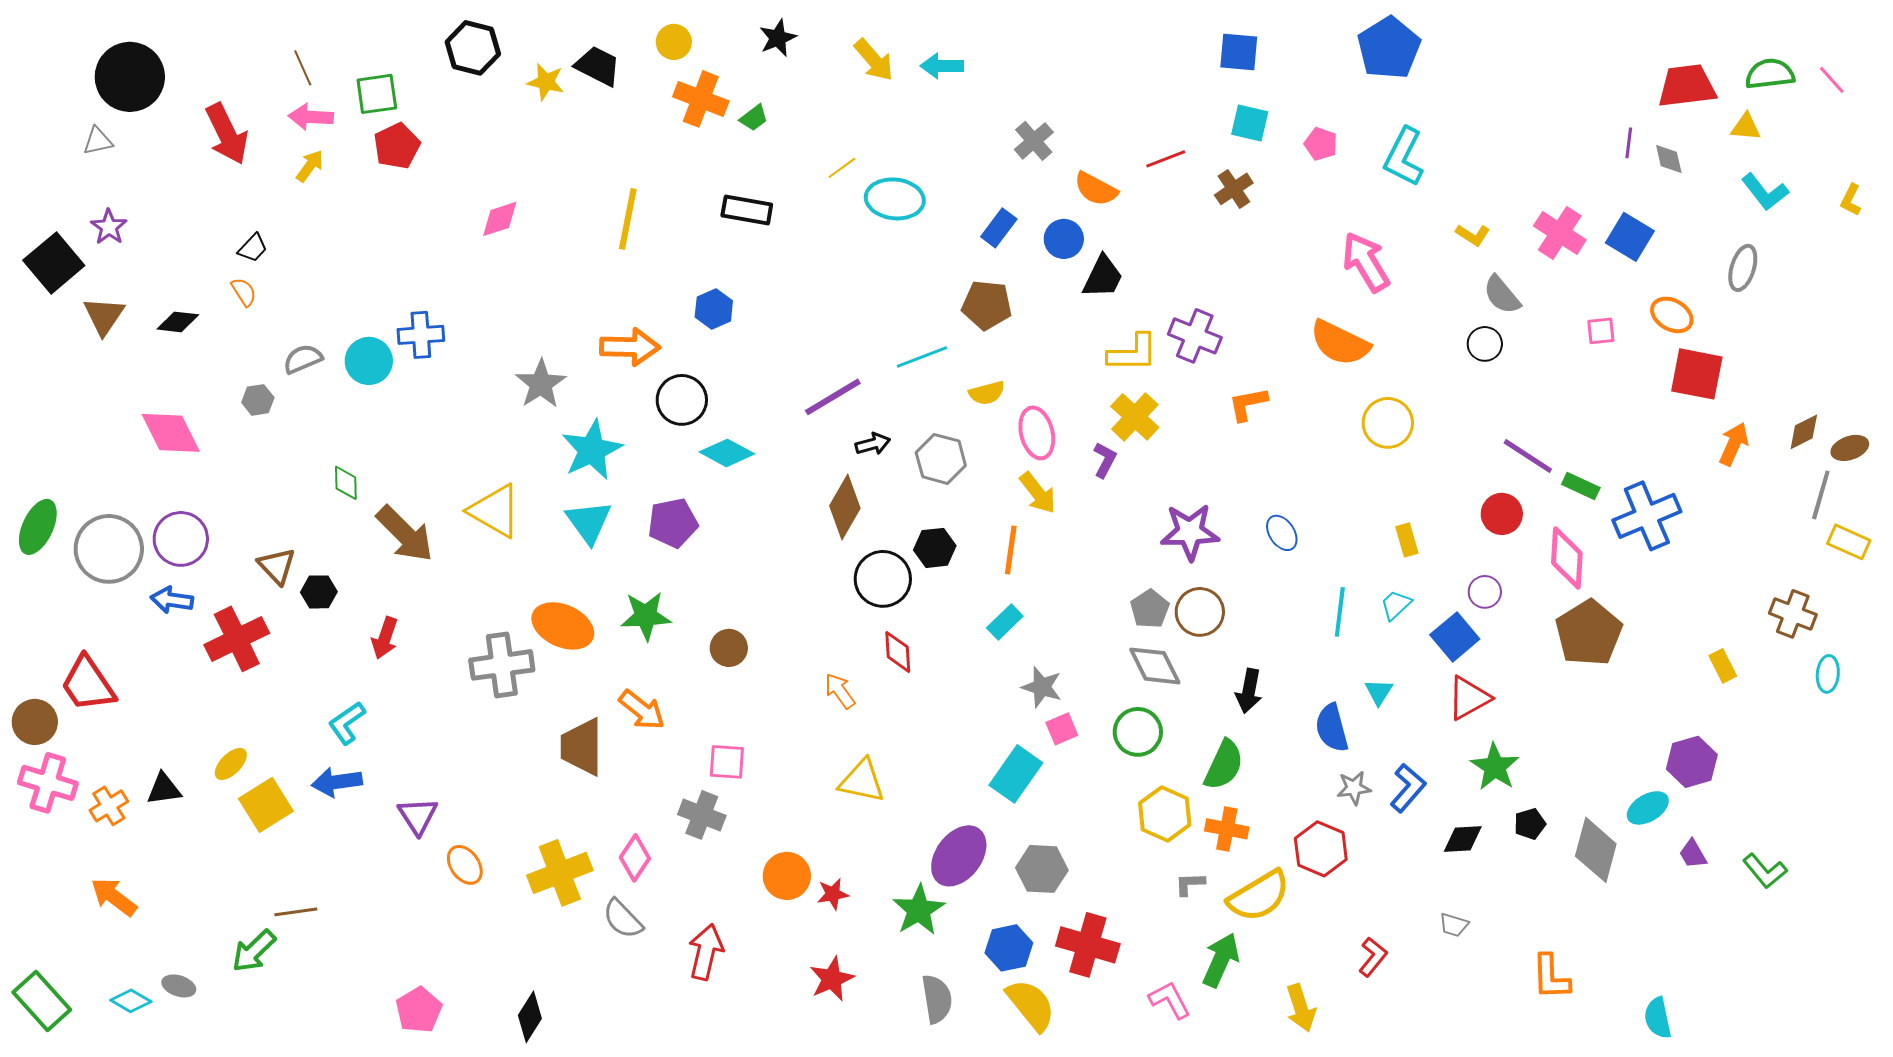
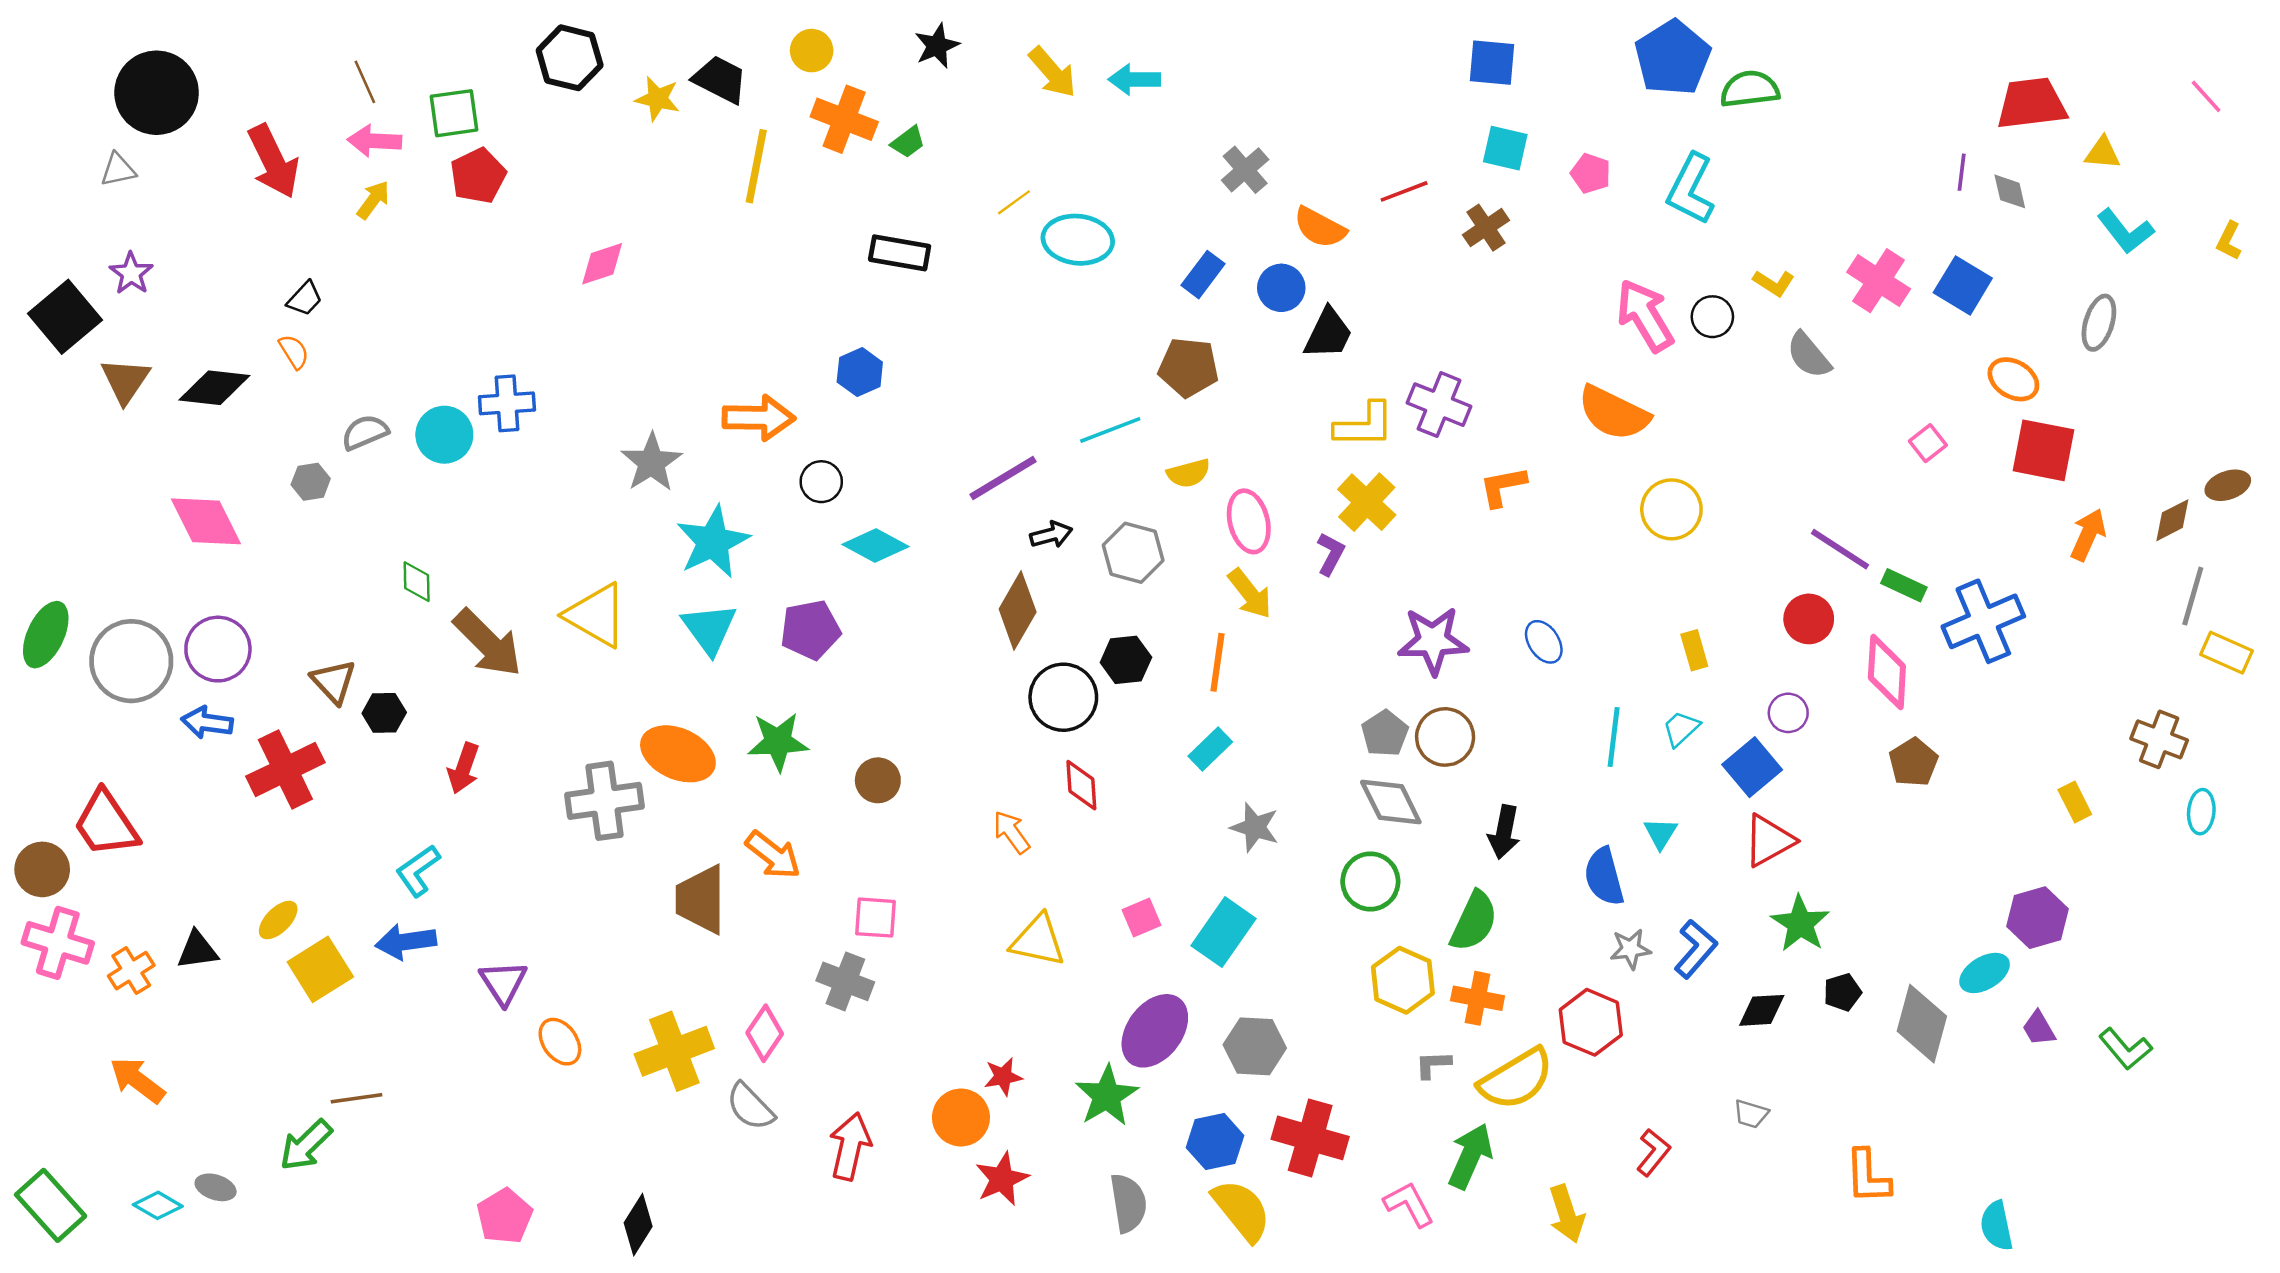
green semicircle: (1770, 74) -> (1750, 89), moved
yellow line: (628, 219) -> (756, 166), moved
black diamond: (178, 322) -> (214, 388), size x1.4
pink square: (1601, 331) -> (1928, 443), moved, turned -32
black circle: (1485, 344) -> (1712, 317), moved
black circle: (682, 400) -> (821, 482), size x0.7
brown ellipse: (1850, 448) -> (2228, 485), moved
brown pentagon: (1589, 633) -> (1913, 762), size x0.6
pink square: (1062, 729) -> (1142, 918), moved
orange circle: (787, 876) -> (961, 1117), moved

